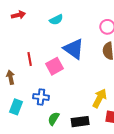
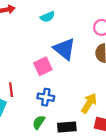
red line: (30, 59) -> (11, 90), moved
blue cross: (41, 97) -> (46, 97), moved

